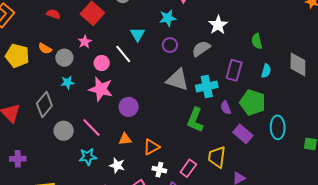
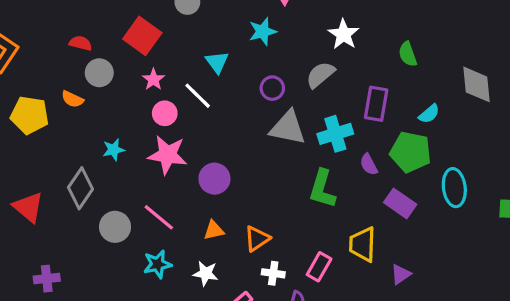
pink star: (85, 42) -> (153, 79), moved
purple circle: (170, 45) -> (272, 88), moved
gray circle: (64, 58) -> (99, 73), moved
cyan semicircle: (266, 71) -> (429, 114), moved, turned 40

